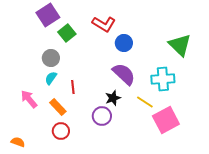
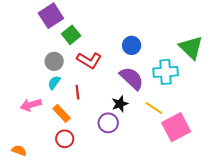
red L-shape: (104, 24) -> (89, 60), moved
cyan cross: (163, 79) -> (166, 72), moved
pink arrow: (29, 99) -> (31, 105), turned -66

